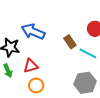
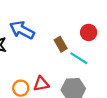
red triangle: (31, 66) -> (41, 84), moved

